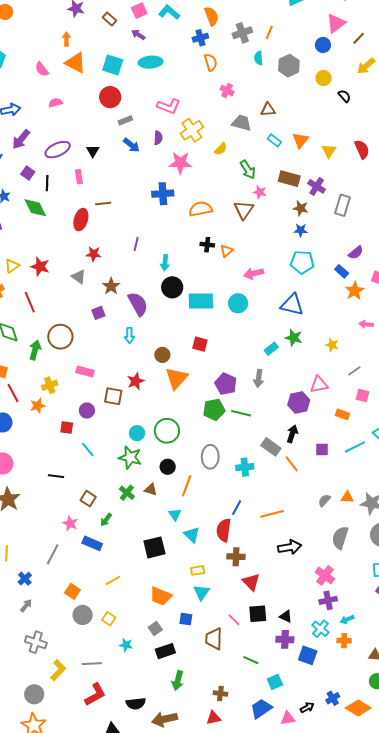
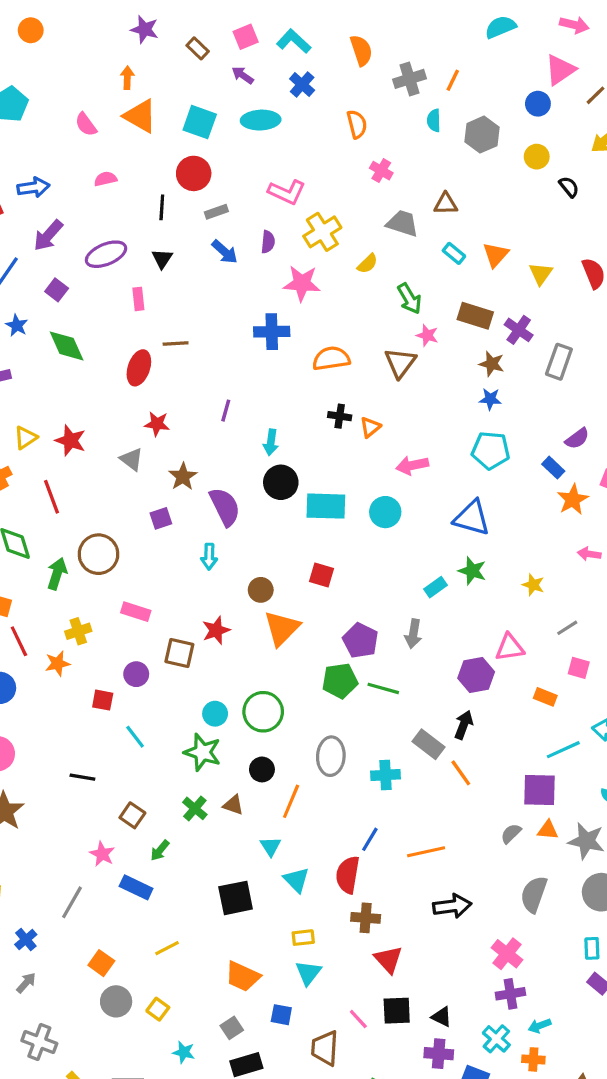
blue cross: (200, 38) -> (302, 84), moved, turned -35
black line: (47, 183) -> (162, 207), moved
purple square: (322, 449) -> (540, 790), moved, size x1.6

